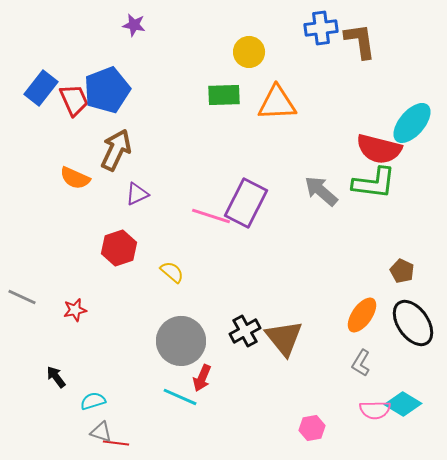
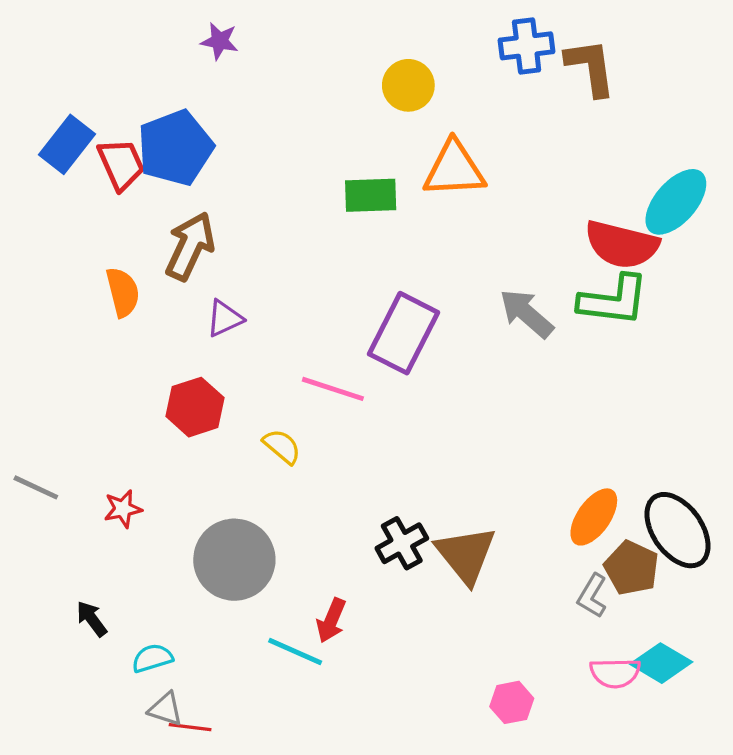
green rectangle: (224, 95) -> (371, 195), moved
orange semicircle: (75, 178) -> (123, 292), turned -128
pink line: (211, 216) -> (333, 389), moved
brown pentagon: (402, 271) -> (632, 568), moved, size x1.4
gray circle: (181, 341) -> (234, 560), moved

